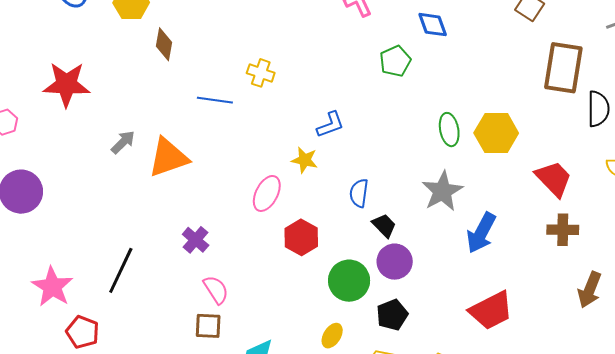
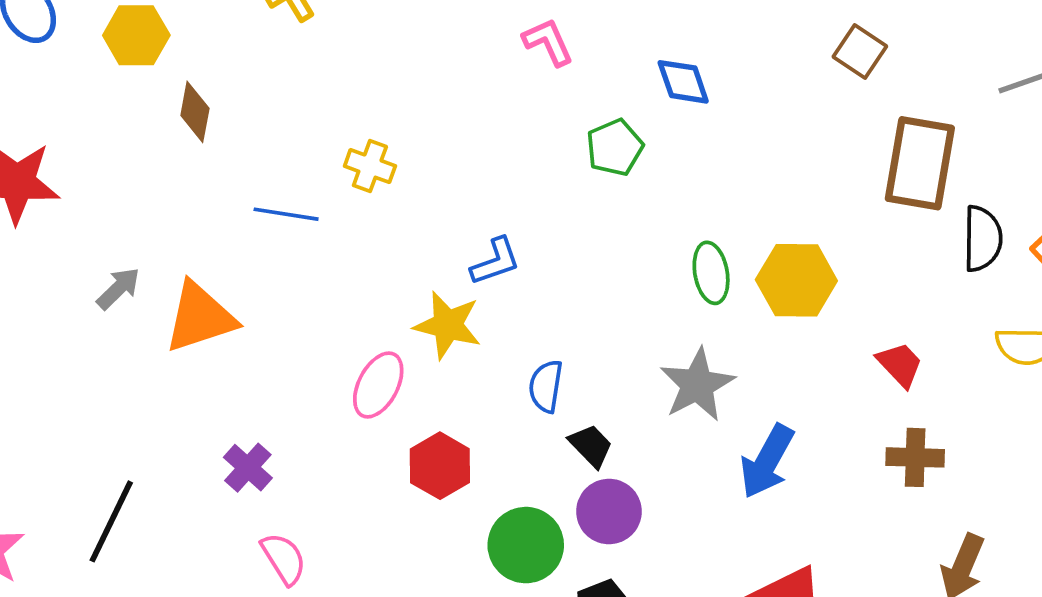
yellow star: (305, 160) -> (448, 325), size x1.4
red trapezoid: (554, 179) -> (900, 364), size x0.7

